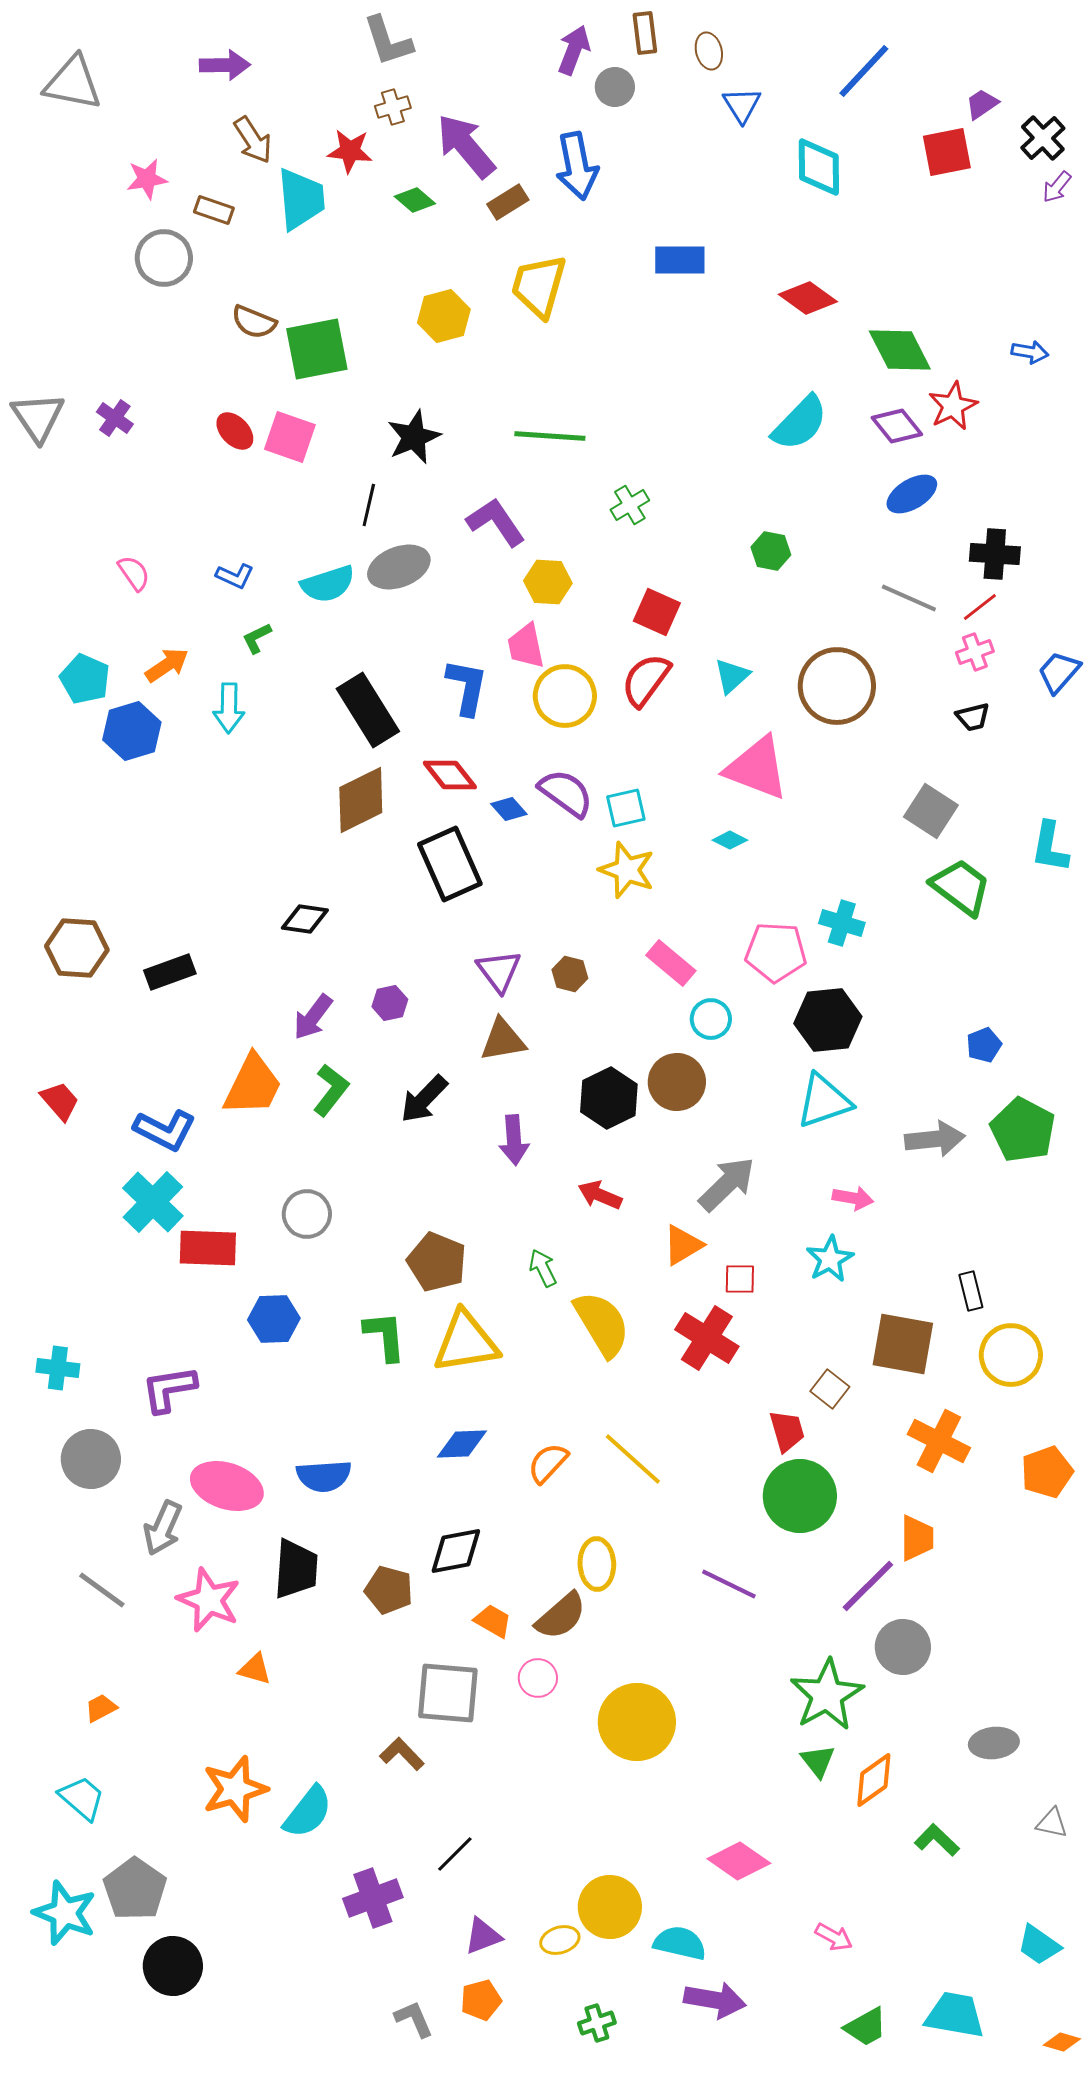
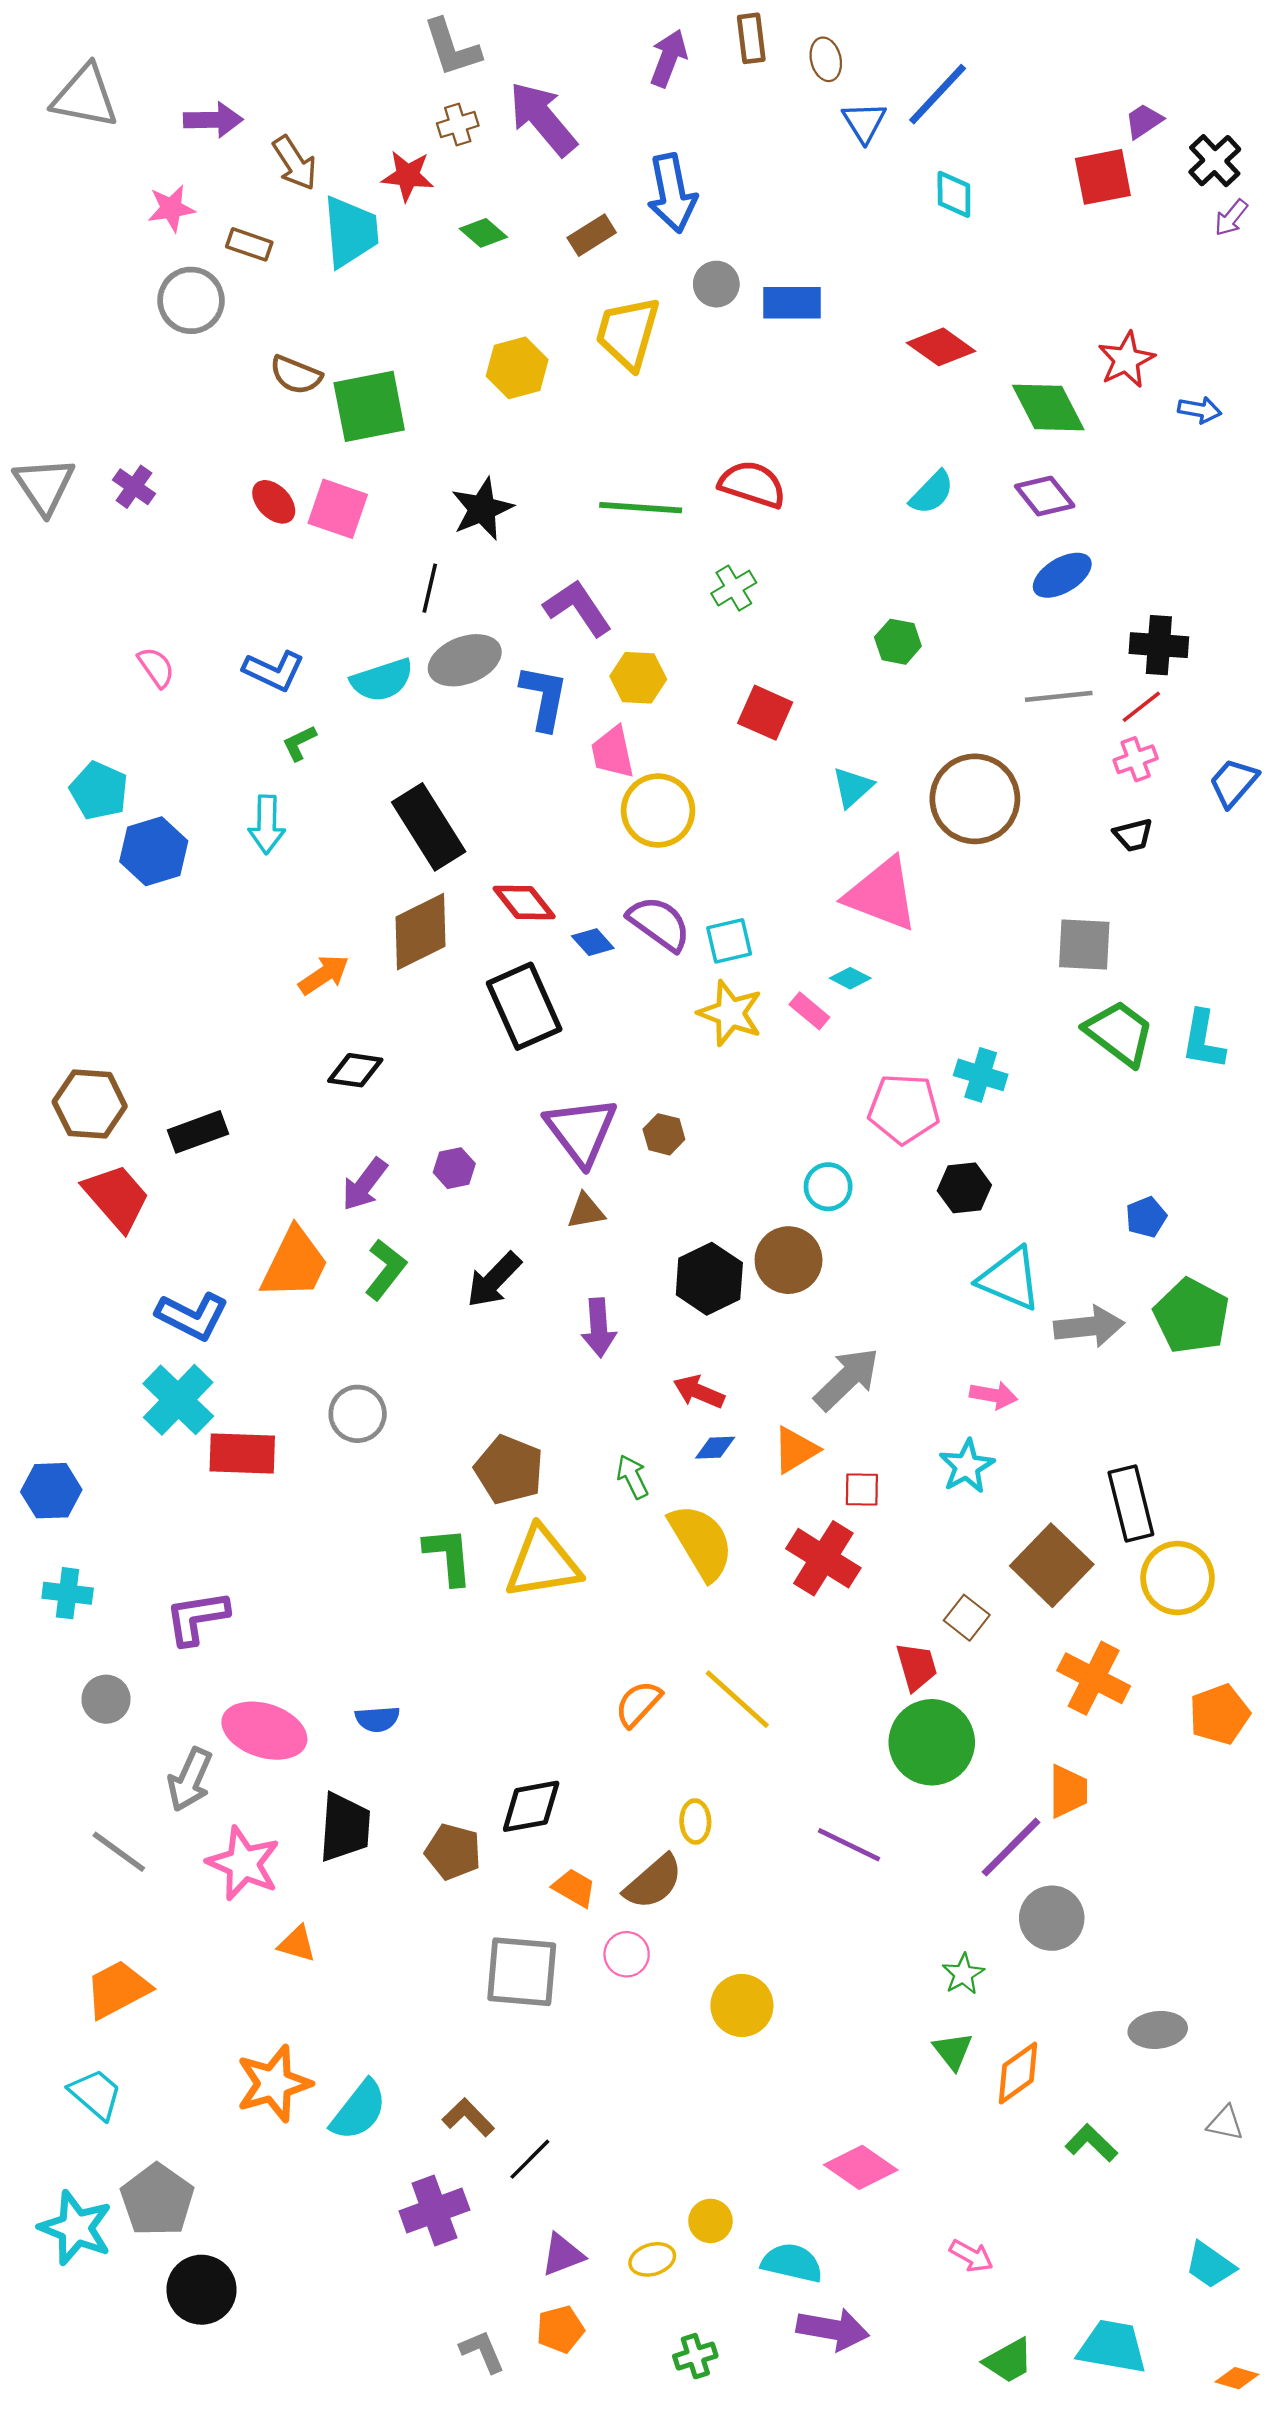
purple arrow: (225, 65) -> (213, 120), moved
blue line: (864, 71) -> (938, 94), moved
gray circle: (615, 87) -> (716, 284), moved
purple arrow: (466, 146) -> (543, 119), moved
cyan diamond: (819, 167) -> (954, 194), size x0.7
red star: (953, 406) -> (1126, 360), moved
cyan semicircle: (800, 423) -> (932, 493), size x0.7
blue L-shape: (235, 576) -> (274, 671), size x1.4
gray line: (909, 598) -> (1059, 696), turned -30
orange arrow: (167, 665) -> (324, 975), moved
red semicircle: (646, 680) -> (752, 484), moved, turned 72
blue L-shape: (467, 687) -> (544, 698), moved
gray square: (931, 811) -> (1084, 944), turned -30
cyan L-shape: (1050, 847) -> (1203, 1040), moved
pink rectangle: (671, 963) -> (809, 1011), moved, size x0.7
purple triangle: (499, 971) -> (581, 1131), size x1.4
black hexagon: (828, 1020) -> (964, 1188), size x0.7
brown triangle: (503, 1040) -> (586, 1211), size x0.7
red trapezoid: (60, 1101) -> (116, 1197), moved, size x1.5
cyan triangle: (824, 1101) -> (1010, 1279), moved, turned 42
black rectangle: (971, 1291) -> (1131, 1504), size x1.6
blue hexagon: (274, 1319) -> (51, 1491), moved
brown square: (903, 1344) -> (1052, 1565), turned 34
blue diamond: (462, 1444) -> (715, 1448), moved, size x0.7
gray circle: (91, 1459) -> (106, 1699), size x0.7
blue semicircle: (324, 1476) -> (377, 1719), size x0.7
yellow ellipse: (597, 1564) -> (695, 1821), size x0.7
green star: (827, 1695) -> (963, 1974), size x0.5
orange trapezoid: (101, 1708) -> (118, 1989), size x1.8
yellow circle: (637, 1722) -> (742, 2005), size x0.7
brown L-shape: (402, 1754) -> (468, 2117), moved
yellow circle: (610, 1907) -> (710, 2221), size x0.6

